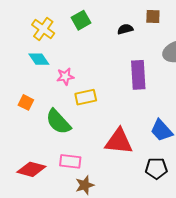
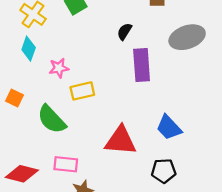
black semicircle: (125, 29) -> (124, 32), moved, turned -42
cyan diamond: (39, 59) -> (29, 49), turned 55

